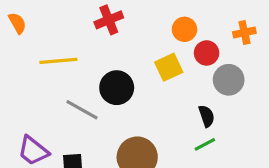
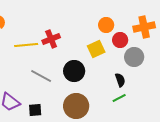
red cross: (109, 20) -> (51, 39), moved
orange cross: (244, 32) -> (144, 27), size x1.5
black circle: (117, 88) -> (74, 71), moved

